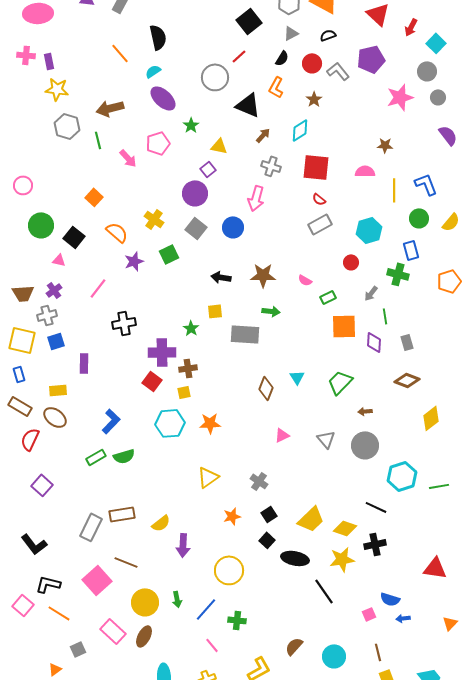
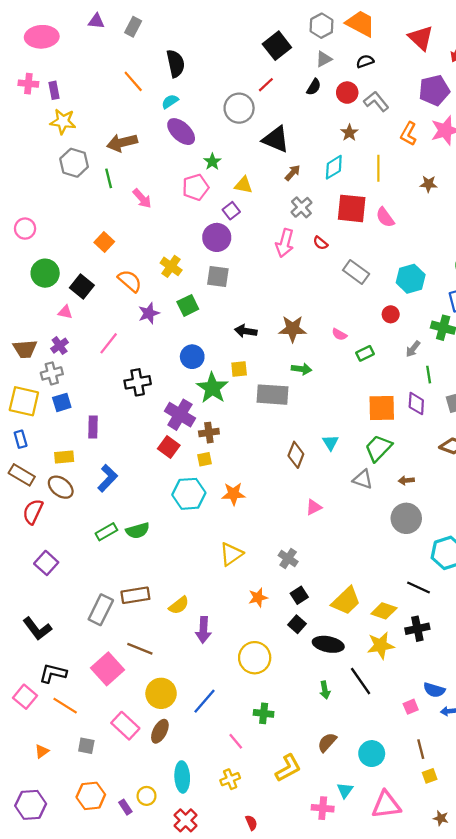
purple pentagon: (371, 59) -> (434, 90), moved
orange L-shape: (276, 87) -> (408, 134), moved
pink pentagon: (158, 143) -> (196, 187), moved
gray cross: (271, 166) -> (301, 207), turned 30
pink semicircle: (365, 171) -> (385, 217), moved, turned -126
yellow line: (394, 190) -> (378, 168), moved
red semicircle: (319, 199) -> (320, 243), moved
gray rectangle: (320, 224) -> (356, 272), turned 65
blue circle: (233, 227) -> (192, 357), moved
gray square: (196, 228) -> (218, 276), turned -30
orange square: (344, 326) -> (382, 408), moved
green star: (191, 328) -> (212, 388), size x1.8
purple cross: (162, 352) -> (180, 415), turned 32
blue L-shape: (111, 421) -> (108, 478), moved
gray triangle: (326, 439) -> (363, 479), moved, turned -30
green arrow: (177, 599) -> (325, 690), moved
blue line: (206, 609) -> (204, 701), moved
gray square: (78, 649) -> (86, 746), turned 35
orange triangle: (55, 669) -> (42, 751), moved

